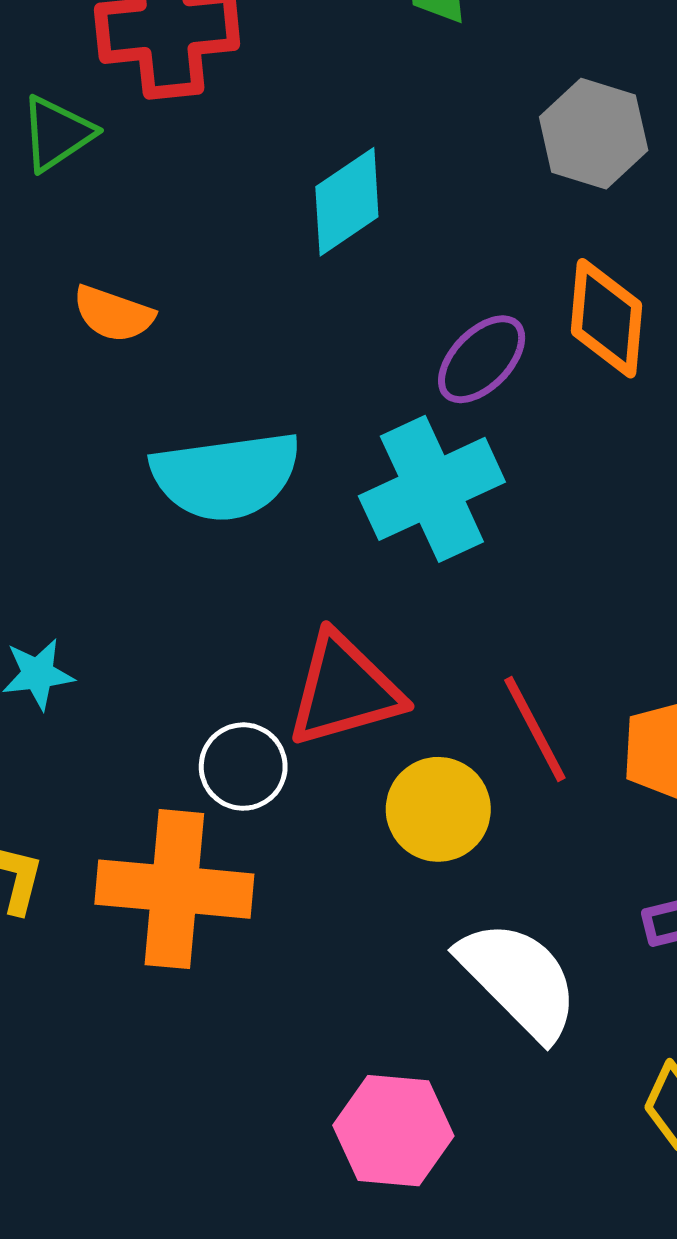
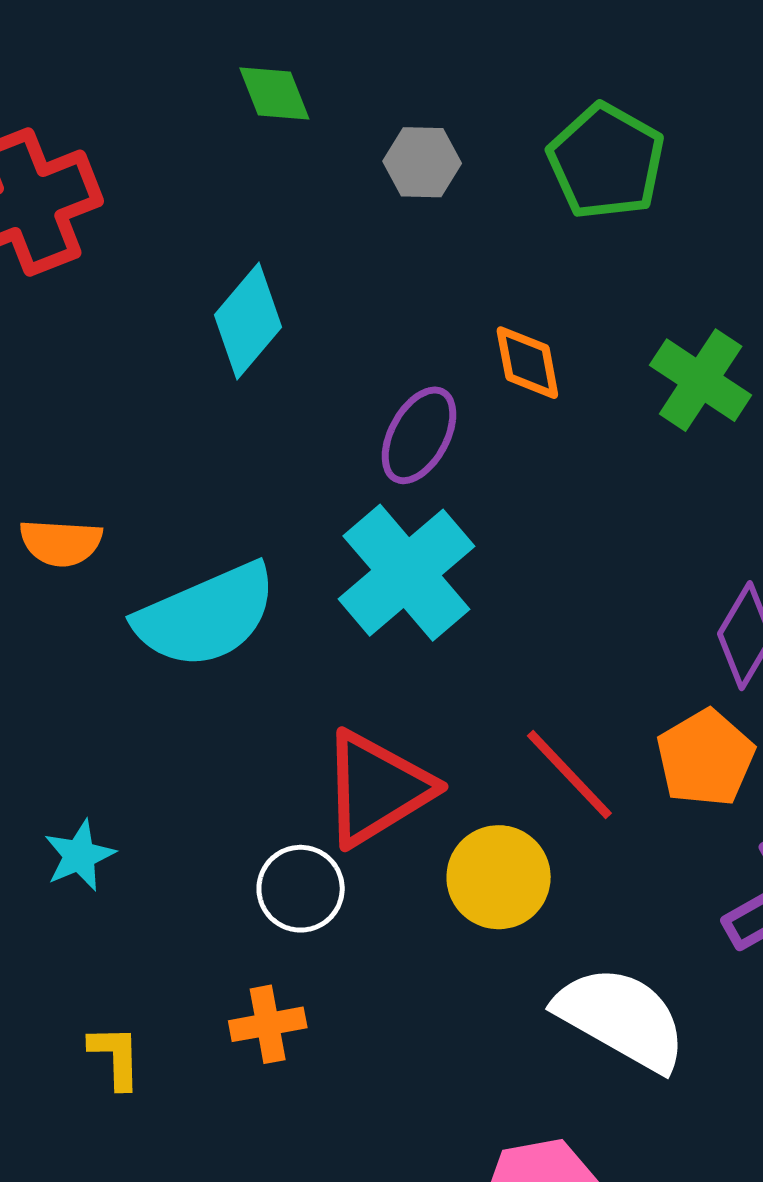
gray hexagon: (594, 134) -> (422, 162), moved, size x0.7
orange semicircle: (113, 314) -> (61, 543), moved
orange diamond: (607, 318) -> (527, 363), size x0.7
orange cross: (174, 889) -> (268, 1024), size x0.5

